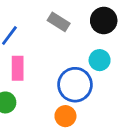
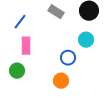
blue circle: (75, 85) -> (68, 58), size x0.6

